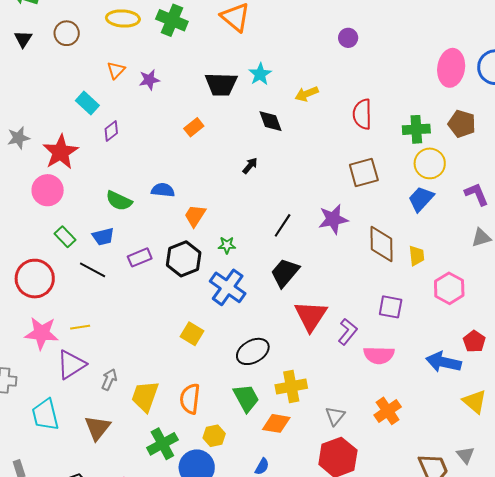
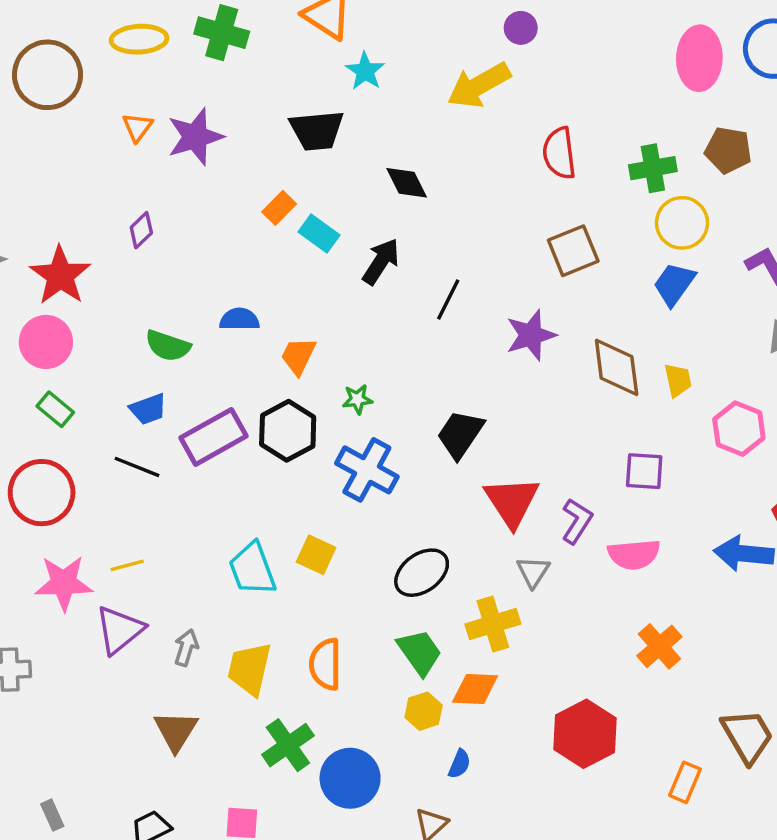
brown circle: (67, 33) -> (47, 75), size x1.6
cyan star: (260, 74) -> (365, 71), moved
purple star: (149, 80) -> (195, 137), size x1.6
yellow arrow: (307, 94) -> (479, 85), moved, size x1.6
cyan rectangle: (87, 103) -> (319, 233), moved
black arrow: (250, 166) -> (381, 261), size x1.6
black line: (283, 225) -> (448, 299), moved
green rectangle: (65, 237) -> (55, 409), moved
purple rectangle: (140, 257) -> (214, 437), size x1.6
cyan trapezoid: (45, 415) -> (252, 569), moved
gray triangle: (335, 416) -> (533, 572), moved
yellow hexagon: (214, 436) -> (424, 711), moved

